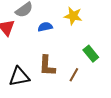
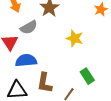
blue semicircle: (45, 27) -> (26, 60), moved, size x1.5

